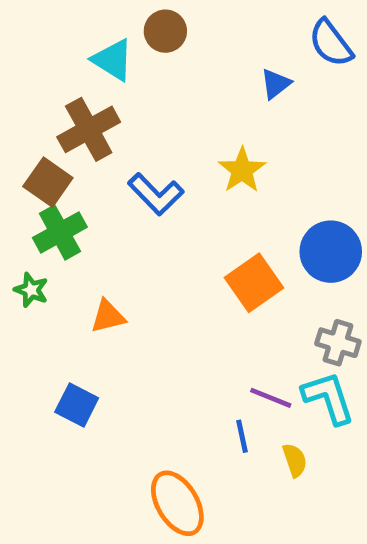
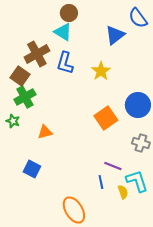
cyan triangle: (113, 60) -> (63, 32), moved
blue triangle: (276, 84) -> (115, 35), size x1.5
blue L-shape: (156, 194) -> (65, 63), moved, turned 60
cyan L-shape: (328, 398) -> (137, 181), moved

